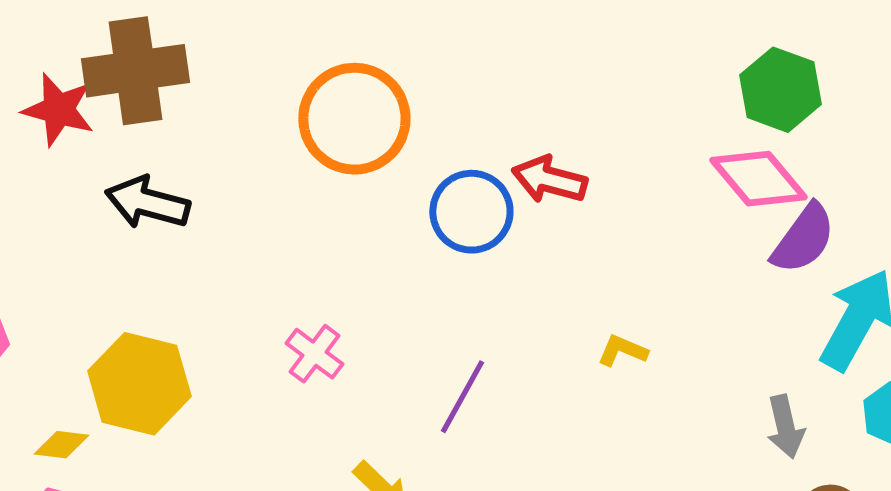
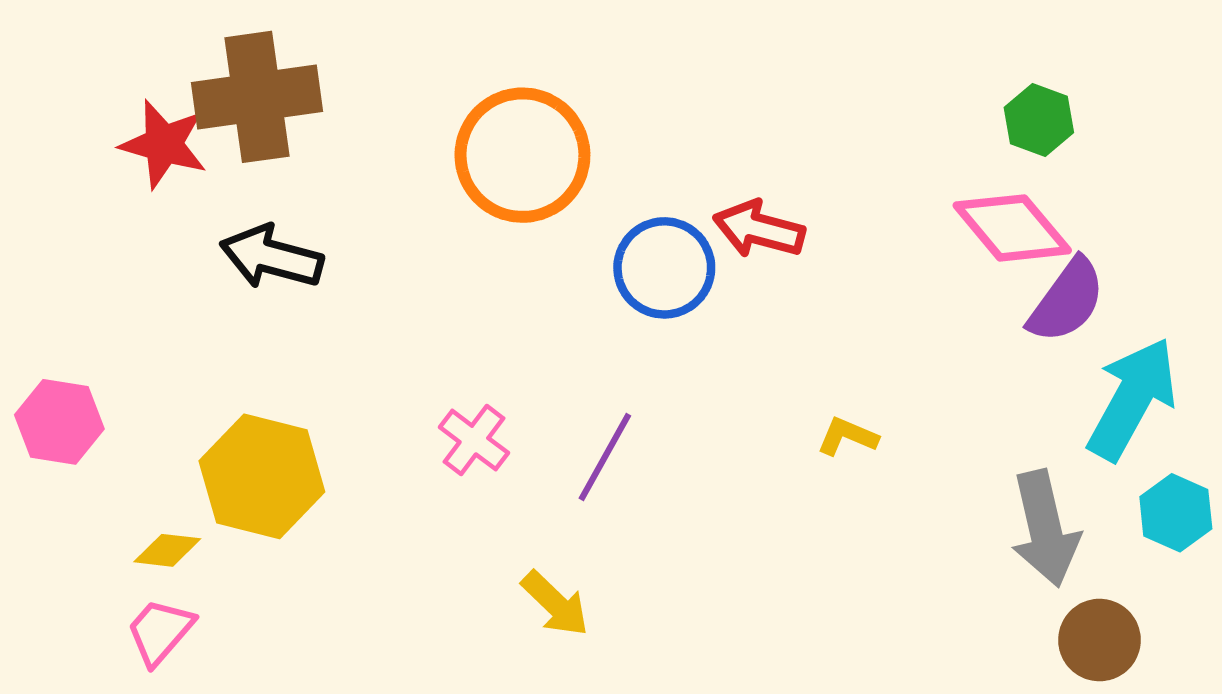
green hexagon: (780, 90) -> (1039, 120), size x0.7
purple line: (462, 397) -> (605, 457), moved
gray arrow: (785, 427) -> (1045, 529), size x1.5

